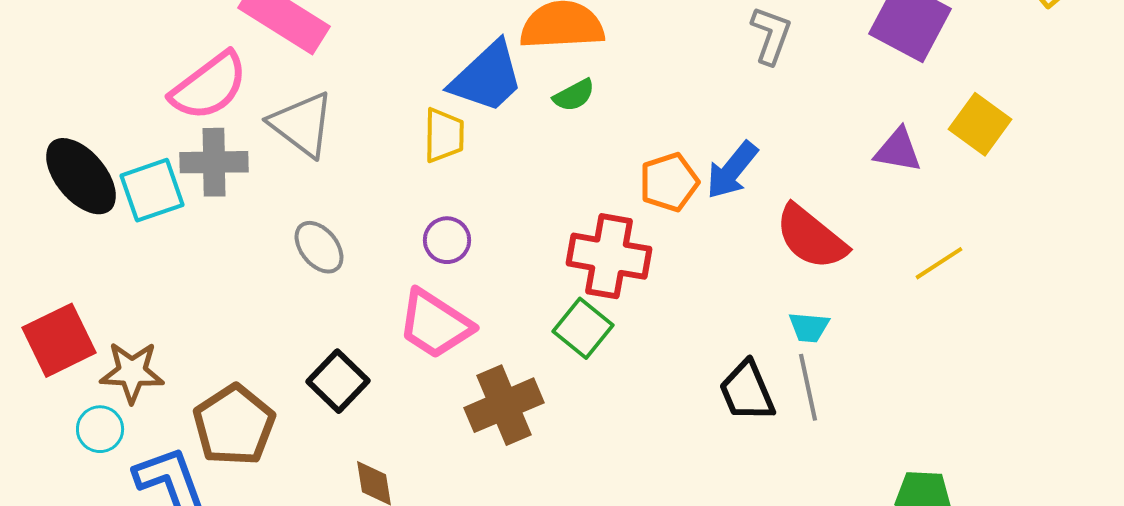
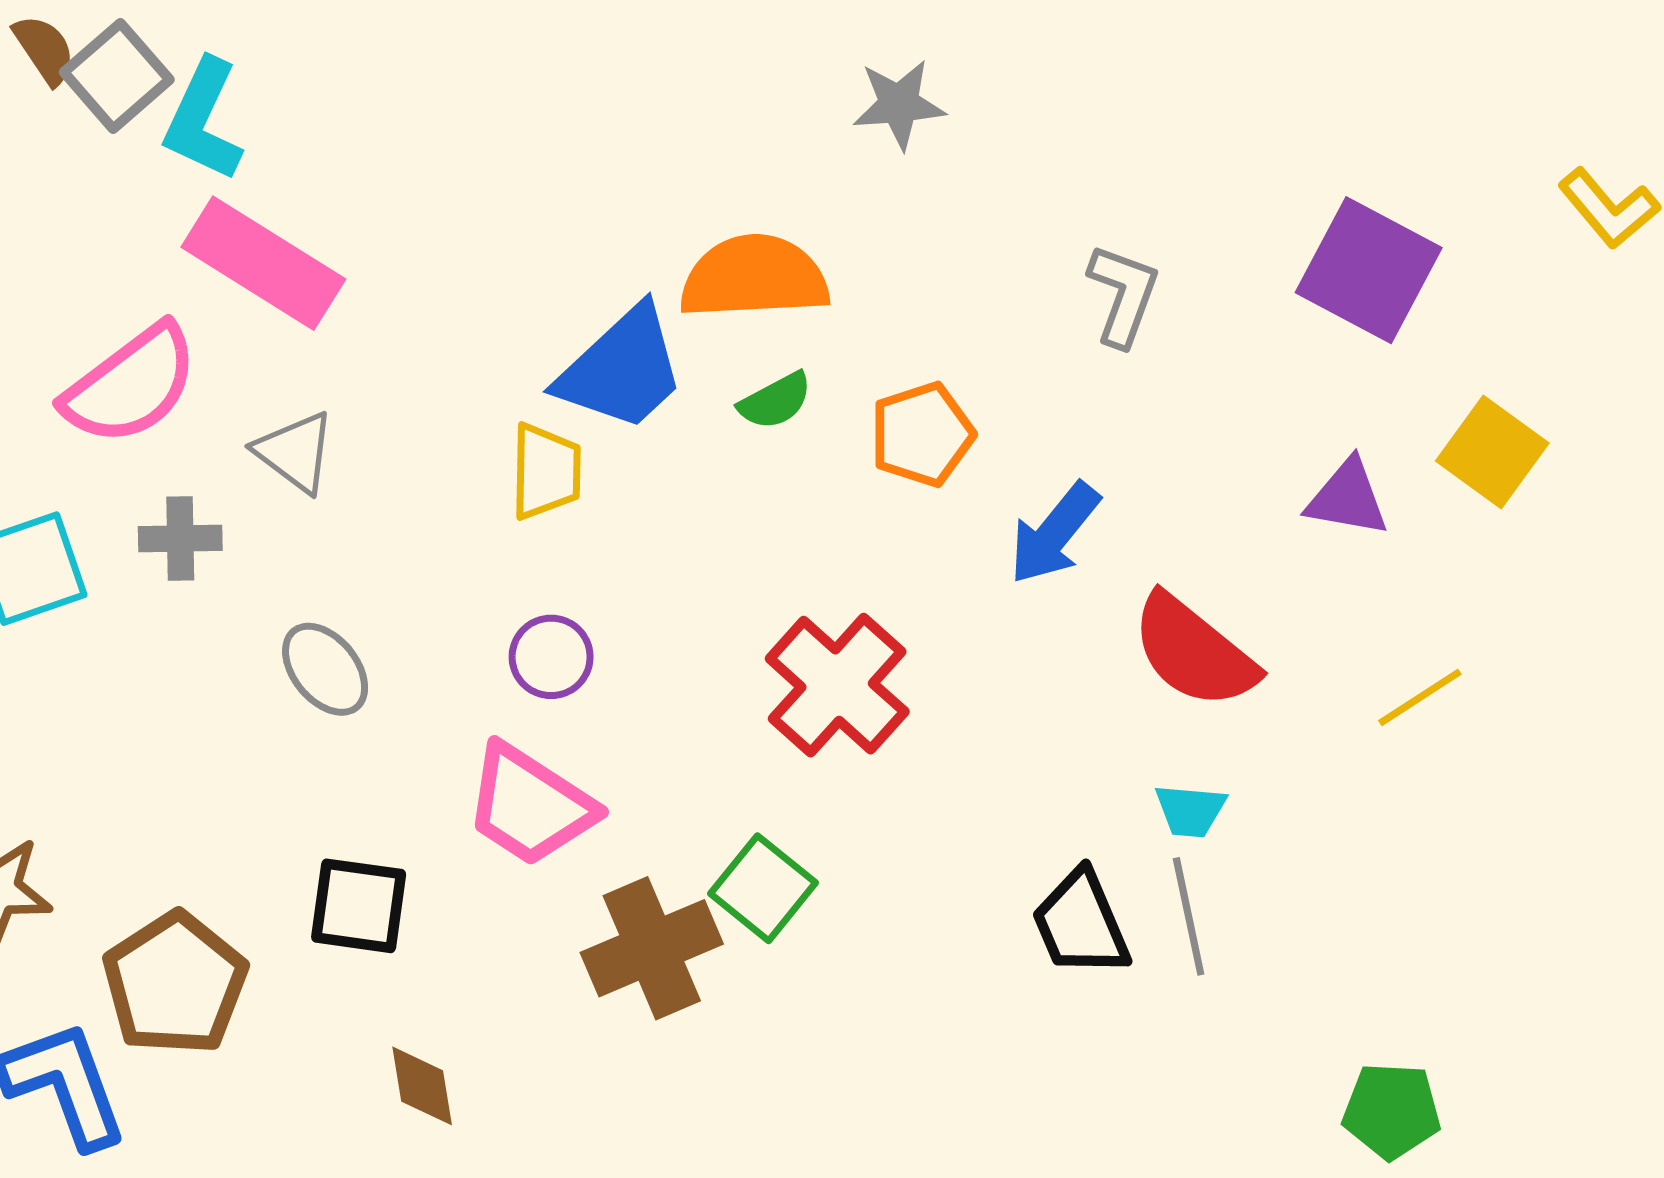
gray triangle: (302, 124) -> (295, 452), size x0.7
gray cross: (214, 162) -> (180, 539), moved, size x0.7
orange pentagon: (669, 182) -> (922, 434), moved
red cross: (609, 256) -> (837, 685), turned 32
green square: (583, 328) -> (763, 888), moved
black square: (338, 381) -> (359, 906), turned -36

